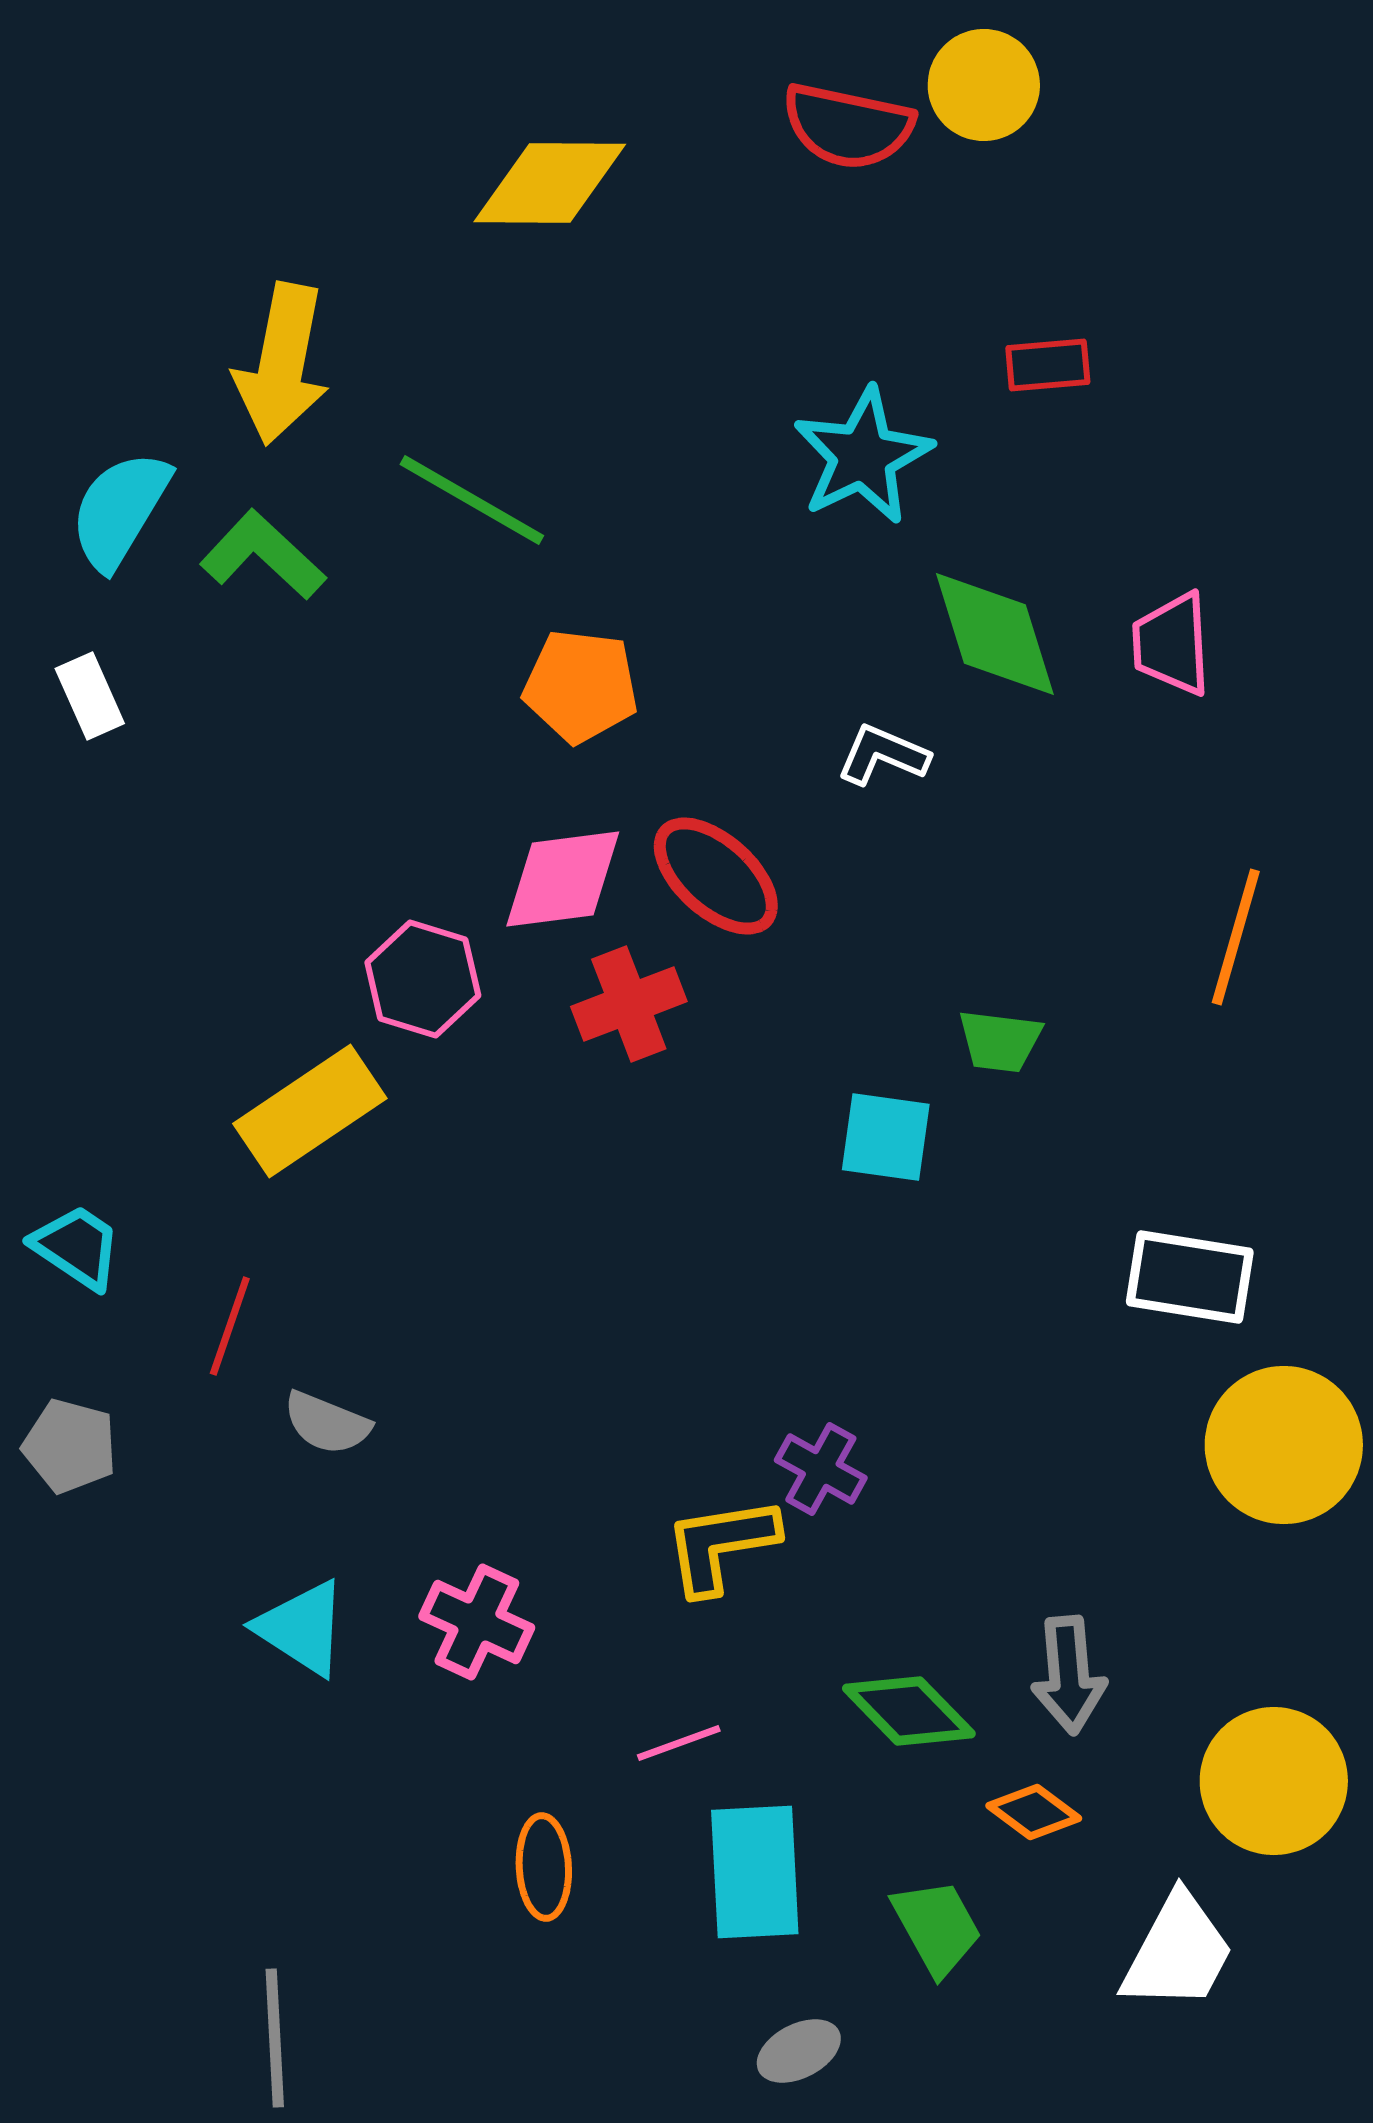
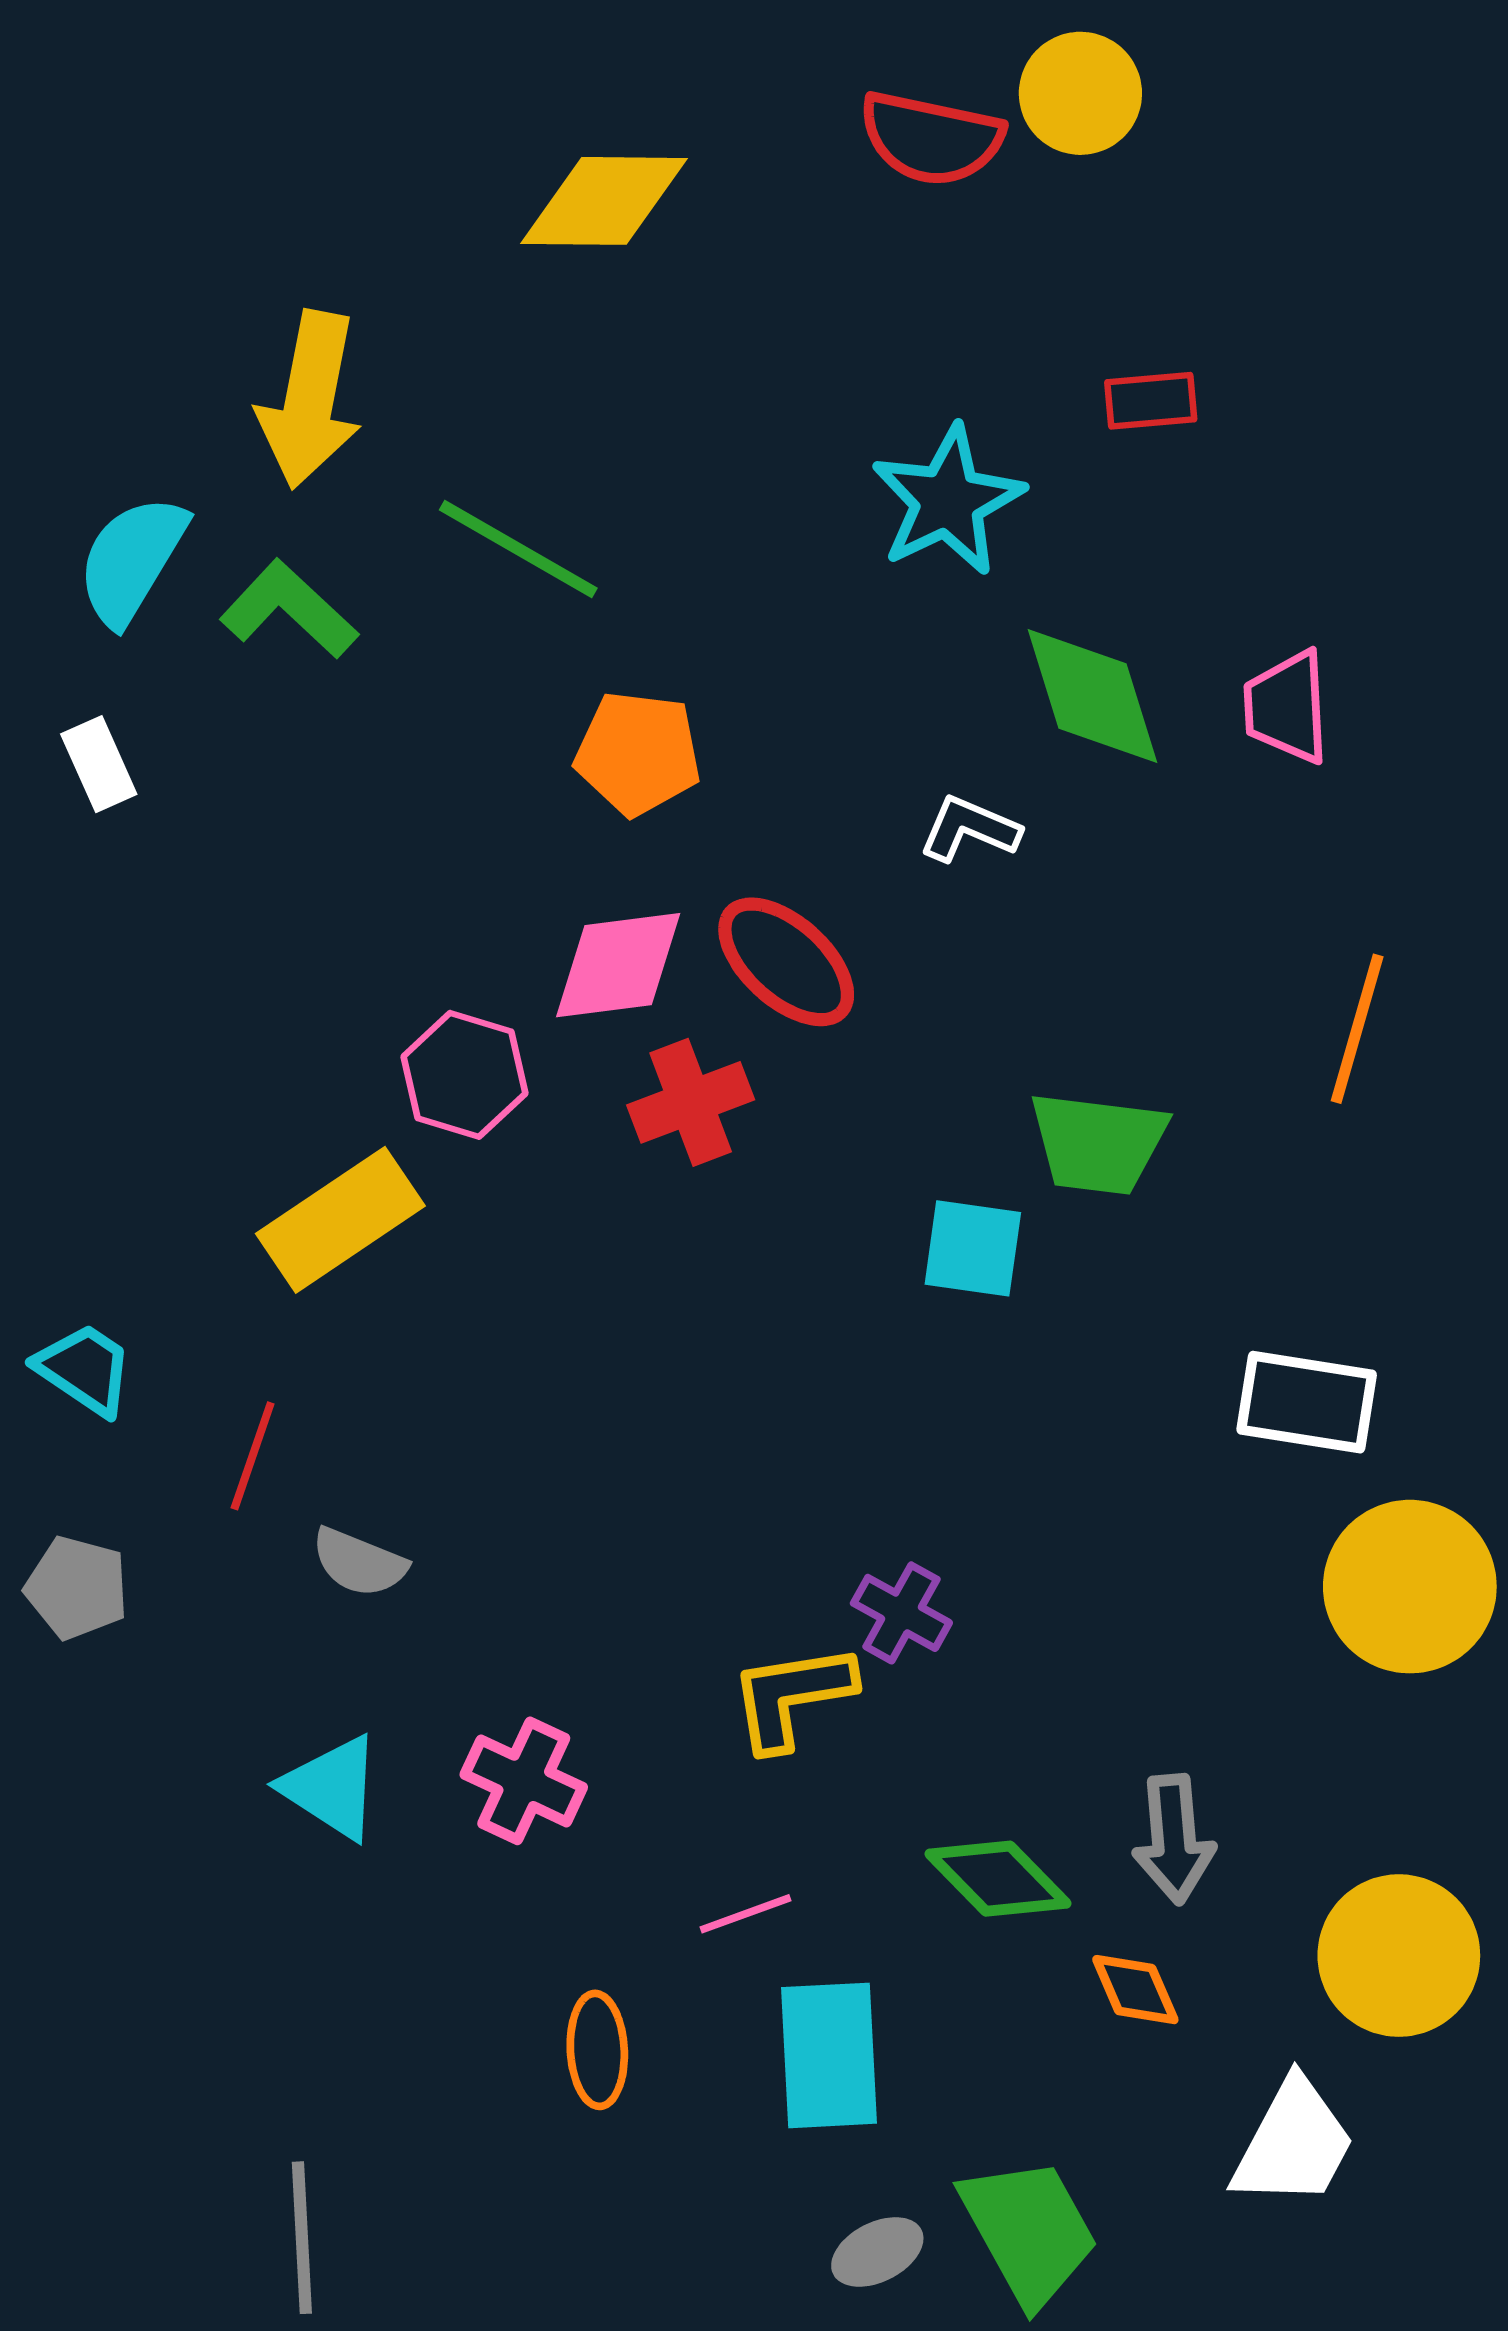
green trapezoid: (1000, 1041) -> (1098, 1143), size x1.5
orange diamond: (1034, 1812) -> (1135, 1990), turned 30
green trapezoid: (937, 1927) -> (1029, 2231), moved, size x1.4

